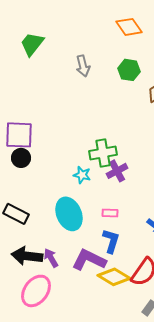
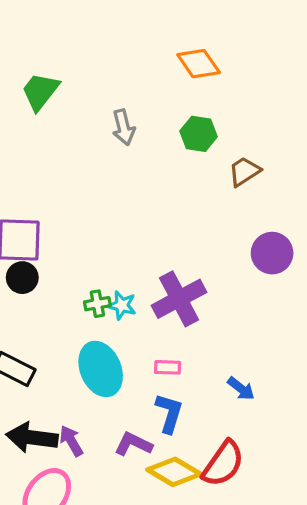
green cross: (103, 153) -> (97, 304), moved, size x0.6
purple cross: (117, 171) -> (179, 299), size x1.5
purple L-shape: (89, 260) -> (133, 444), size x0.7

